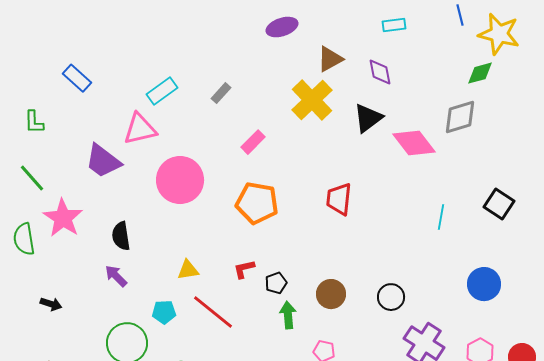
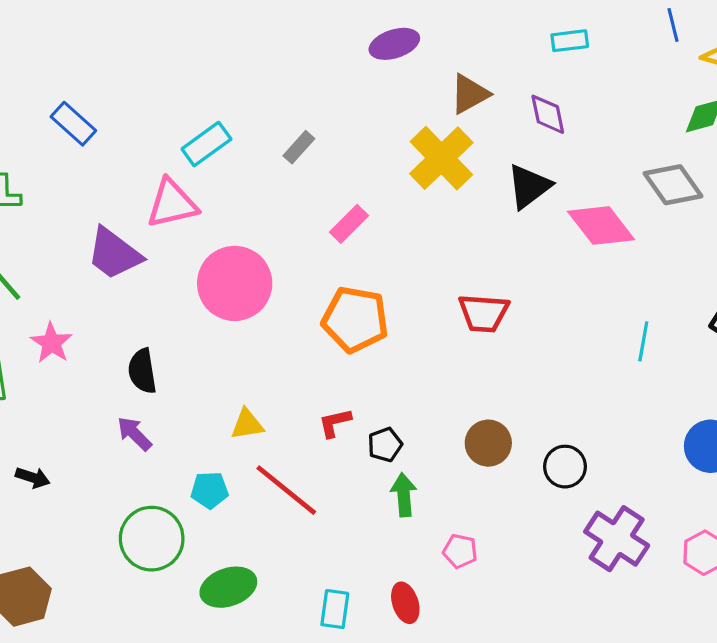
gray diamond: (460, 117) -> (673, 185), turned 72
red trapezoid: (339, 199) -> (484, 313), turned -92
pink star: (63, 218) -> (51, 343), size x0.7
brown circle: (331, 294) -> (488, 443), moved

